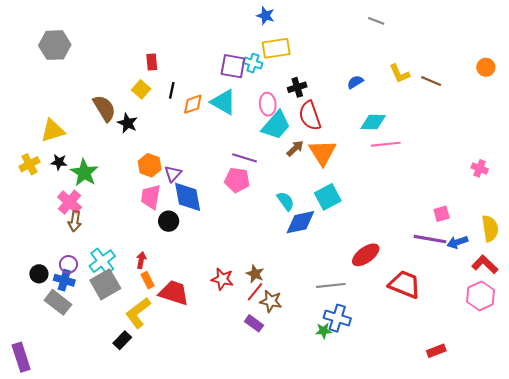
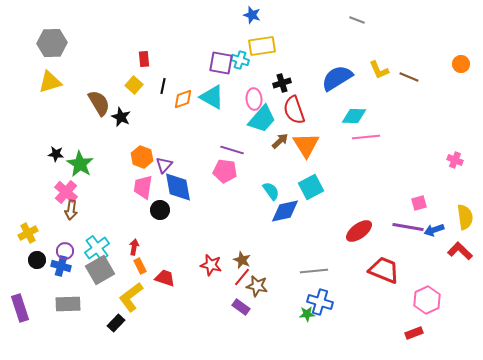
blue semicircle: (355, 82) -> (337, 78), size x2.0
yellow triangle: (53, 130) -> (50, 82), moved
yellow cross: (29, 164) -> (28, 233), moved
red ellipse: (366, 255) -> (359, 231), moved
red trapezoid: (174, 293) -> (165, 278), size x0.7
pink hexagon: (481, 296) -> (427, 300), moved
gray rectangle: (58, 302) -> (68, 304), moved, turned -40
purple rectangle: (21, 357) -> (20, 308), moved

